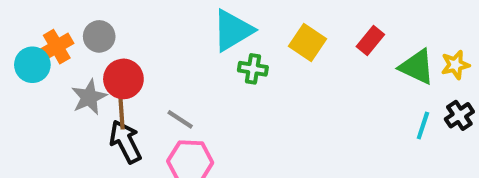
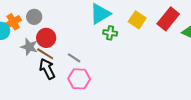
red rectangle: (370, 40) -> (168, 19), size x1.6
gray star: (89, 97) -> (29, 47), turned -30
brown line: (121, 111) -> (45, 54), turned -54

